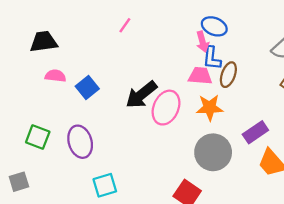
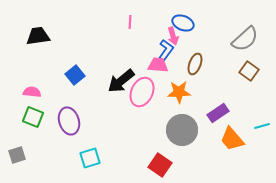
pink line: (125, 25) -> (130, 22), moved, turned -32
blue L-shape: (212, 58) -> (166, 50), moved, turned -150
pink semicircle: (55, 76) -> (32, 92), moved
pink trapezoid: (200, 76) -> (158, 65), moved

